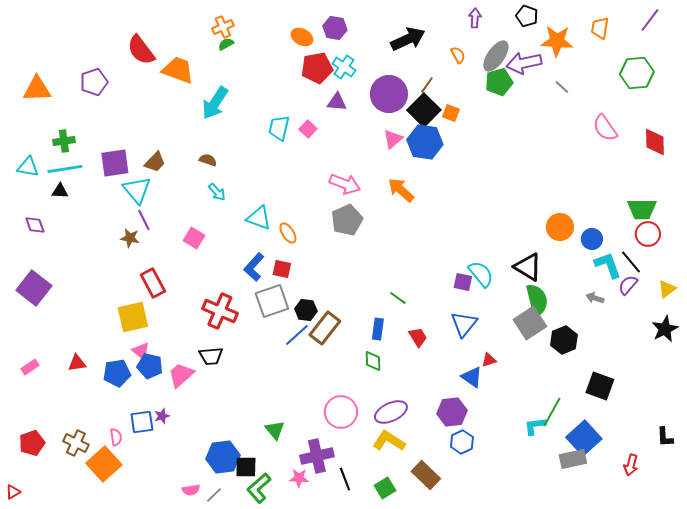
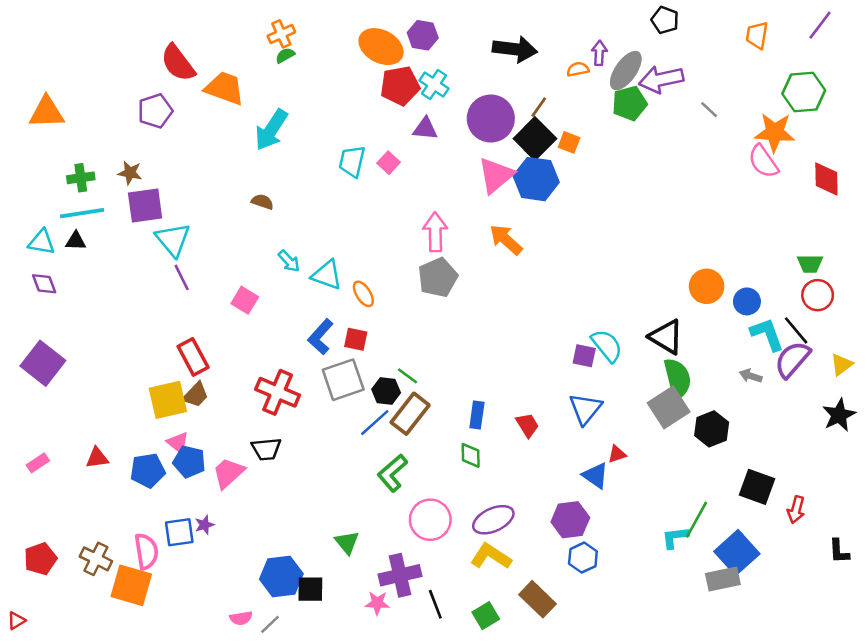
purple arrow: (475, 18) -> (599, 53), moved
orange ellipse: (302, 37) -> (381, 47), size x1.6
black arrow: (408, 39) -> (515, 49), turned 32
orange star: (557, 41) -> (775, 132), moved
orange semicircle: (458, 55) -> (578, 69), turned -72
purple pentagon: (94, 82) -> (155, 111), moved
pink triangle: (393, 139) -> (496, 175), size x1.5
brown trapezoid: (155, 162) -> (196, 395), moved
cyan triangle: (28, 167) -> (42, 242), moved
pink arrow: (345, 184) -> (435, 232), turned -112
cyan arrow: (217, 192) -> (289, 261), moved
green trapezoid: (642, 209) -> (810, 264), size x0.7
brown star: (130, 238) -> (130, 173), moved
purple semicircle: (628, 285) -> (792, 359), size x1.5
green line: (398, 298) -> (408, 376), moved
pink semicircle: (116, 437) -> (146, 551), size x1.6
orange square: (104, 464) -> (131, 585), turned -32
red arrow: (631, 465) -> (796, 510), moved
green L-shape: (259, 488) -> (392, 473), moved

